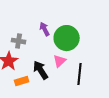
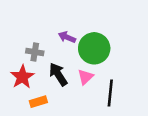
purple arrow: (45, 29) -> (67, 37), turned -40
black arrow: (41, 70) -> (58, 74), moved

